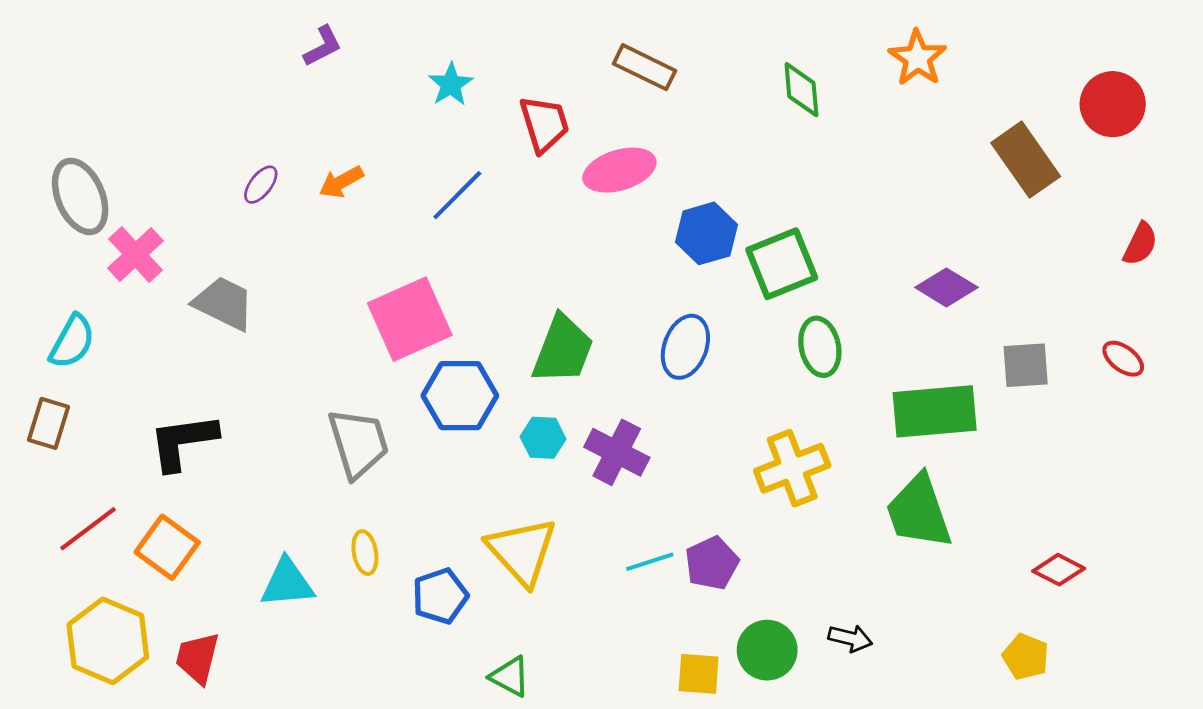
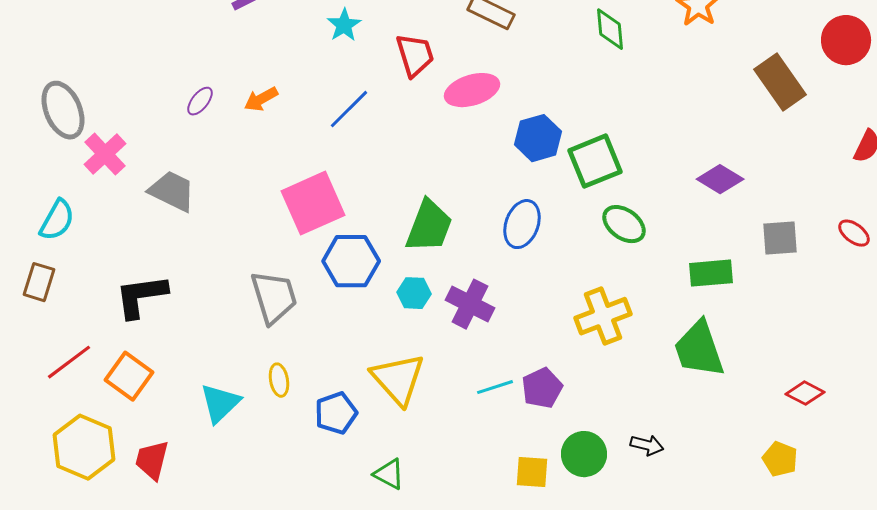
green ellipse: (820, 347) -> (624, 224), turned -42
green rectangle: (935, 411) -> (711, 273), size x0.7
cyan triangle: (287, 583) -> (220, 403), turned -39

